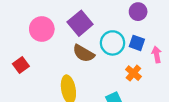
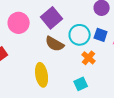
orange cross: (133, 73) -> (89, 58), moved

